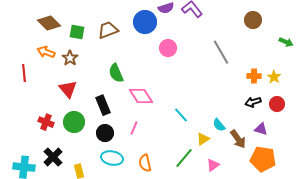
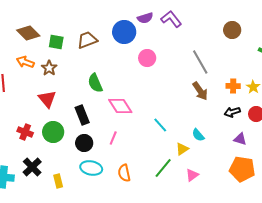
brown arrow: (238, 139) -> (200, 91), moved

